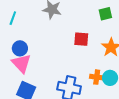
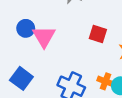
pink triangle: (21, 63) -> (44, 37), moved

